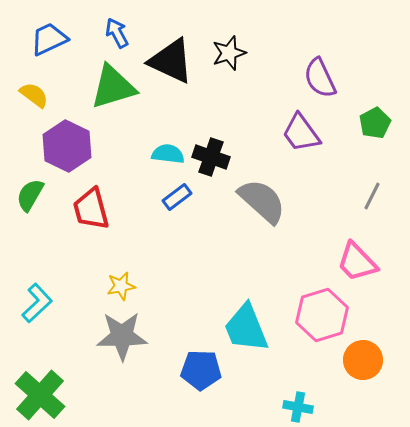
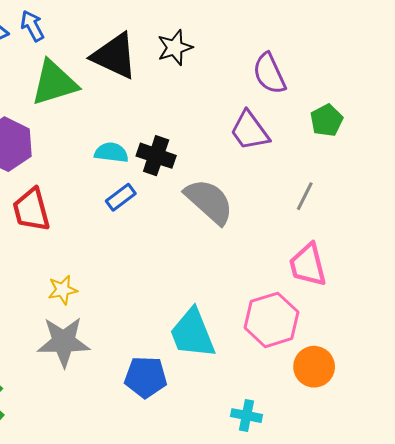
blue arrow: (117, 33) -> (32, 26), moved
gray line: (372, 196) -> (305, 196), moved
pink trapezoid: (357, 262) -> (308, 265), turned 30

